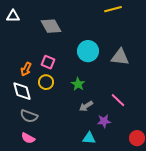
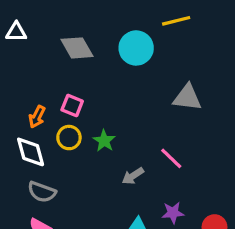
cyan circle: (88, 51) -> (136, 48), moved
green star: (78, 84) -> (104, 141), moved
pink line: (118, 100) -> (171, 158), moved
purple star: (104, 121) -> (173, 213), moved

